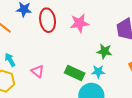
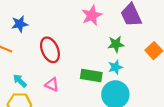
red ellipse: (48, 20) -> (50, 50), moved
pink star: (79, 23) -> (92, 15), moved

